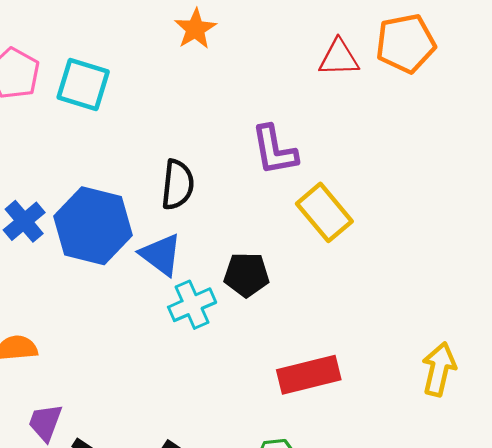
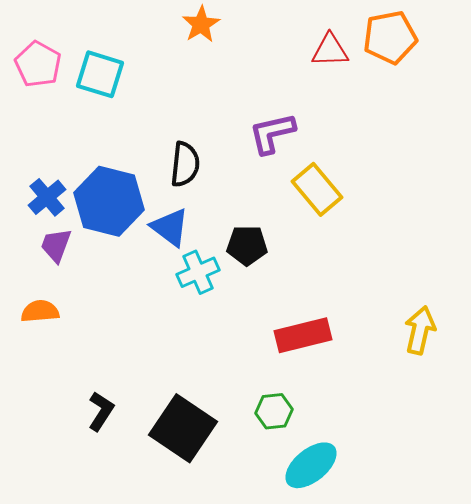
purple L-shape: (274, 150) -> (272, 133), turned 87
purple trapezoid: (45, 423) -> (56, 245), moved

